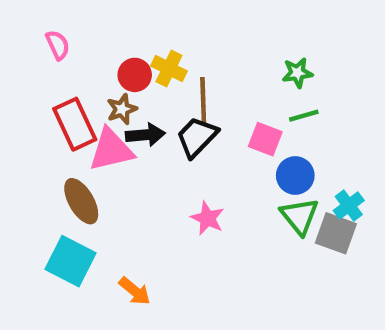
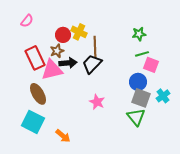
pink semicircle: (58, 45) -> (27, 21), turned 64
pink square: (265, 139) -> (151, 65), moved
green triangle: (300, 216) -> (136, 117), moved
gray square: (336, 233) -> (141, 98), moved

